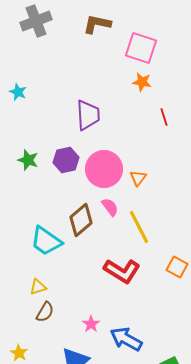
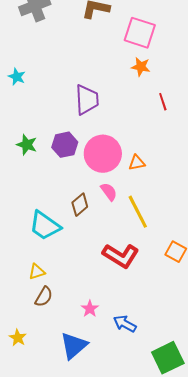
orange triangle: (138, 178) -> (137, 163), turned 42
brown diamond: (81, 220) -> (80, 205), size x0.7
blue arrow: (126, 339) -> (125, 324), size x0.7

